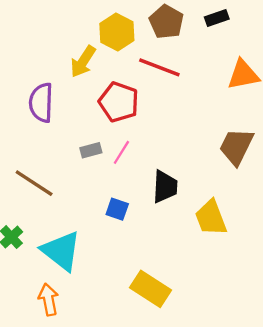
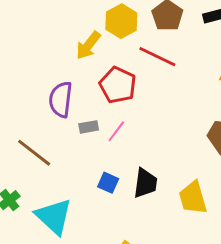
purple semicircle: (41, 103) -> (61, 99), moved
black trapezoid: (165, 187) -> (145, 183), moved

